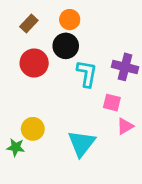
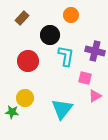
orange circle: (70, 20) -> (71, 15), moved
red circle: (34, 63) -> (28, 61), moved

